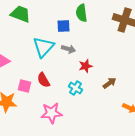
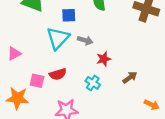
blue square: (64, 26) -> (69, 15), moved
red semicircle: (44, 80) -> (58, 74), turned -77

